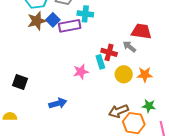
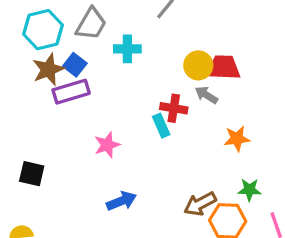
purple rectangle: (70, 26) -> (71, 92), moved
pink star: (81, 72) -> (107, 145), moved
yellow circle: (124, 74) -> (198, 65), moved
blue arrow: (58, 103) -> (121, 201), moved

